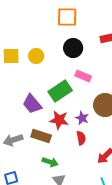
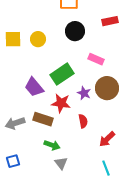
pink rectangle: (83, 76) -> (96, 59), moved
purple star: (82, 118) -> (84, 93), moved

